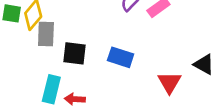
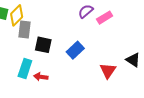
blue rectangle: (121, 57) -> (75, 50), turned -66

